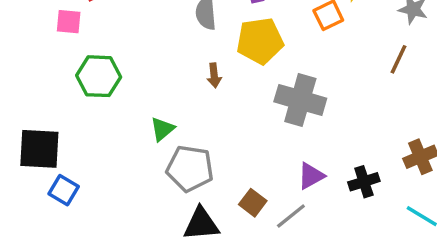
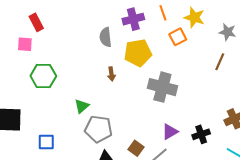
blue square: (64, 190) -> (46, 142), moved, turned -30

